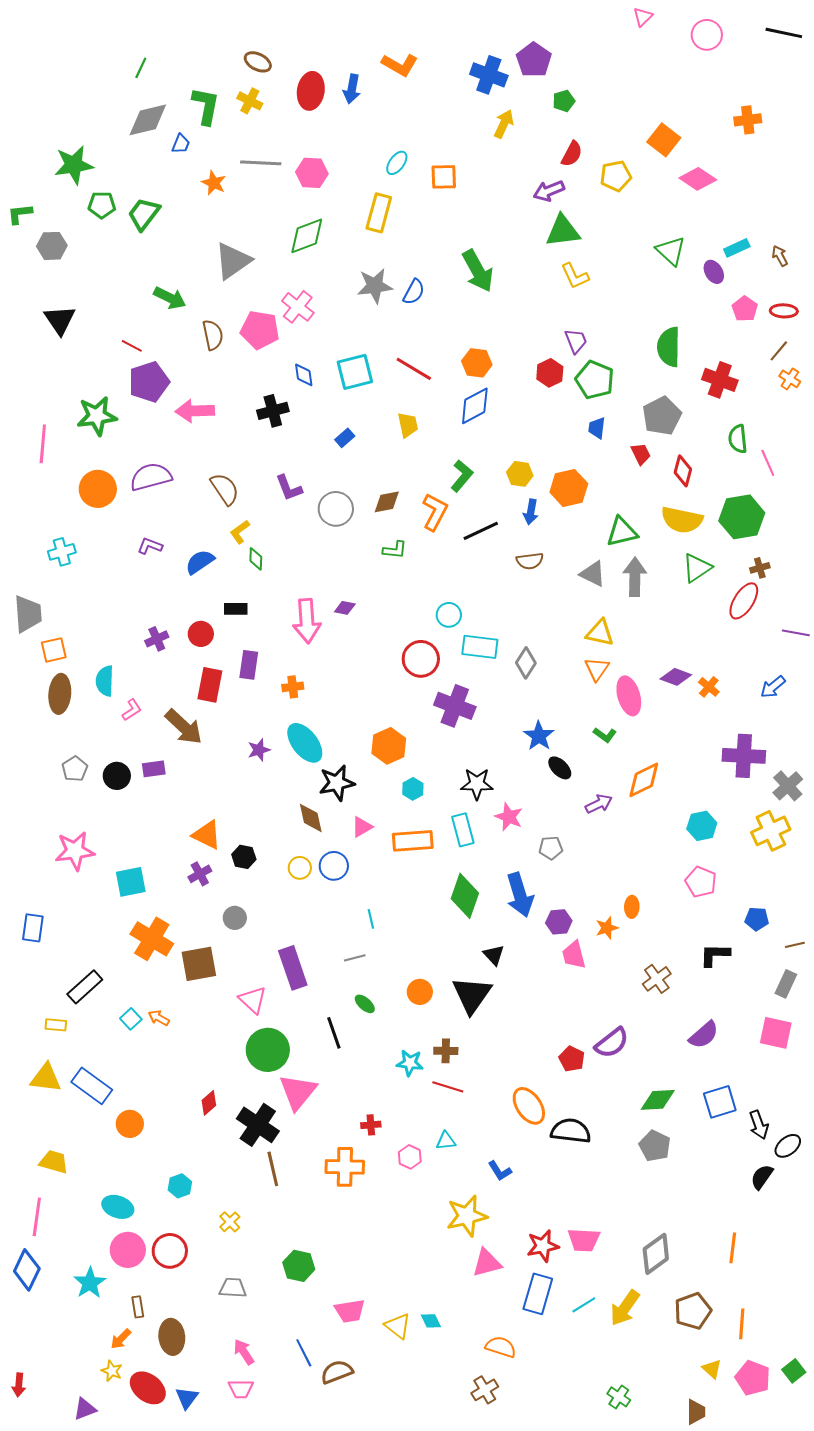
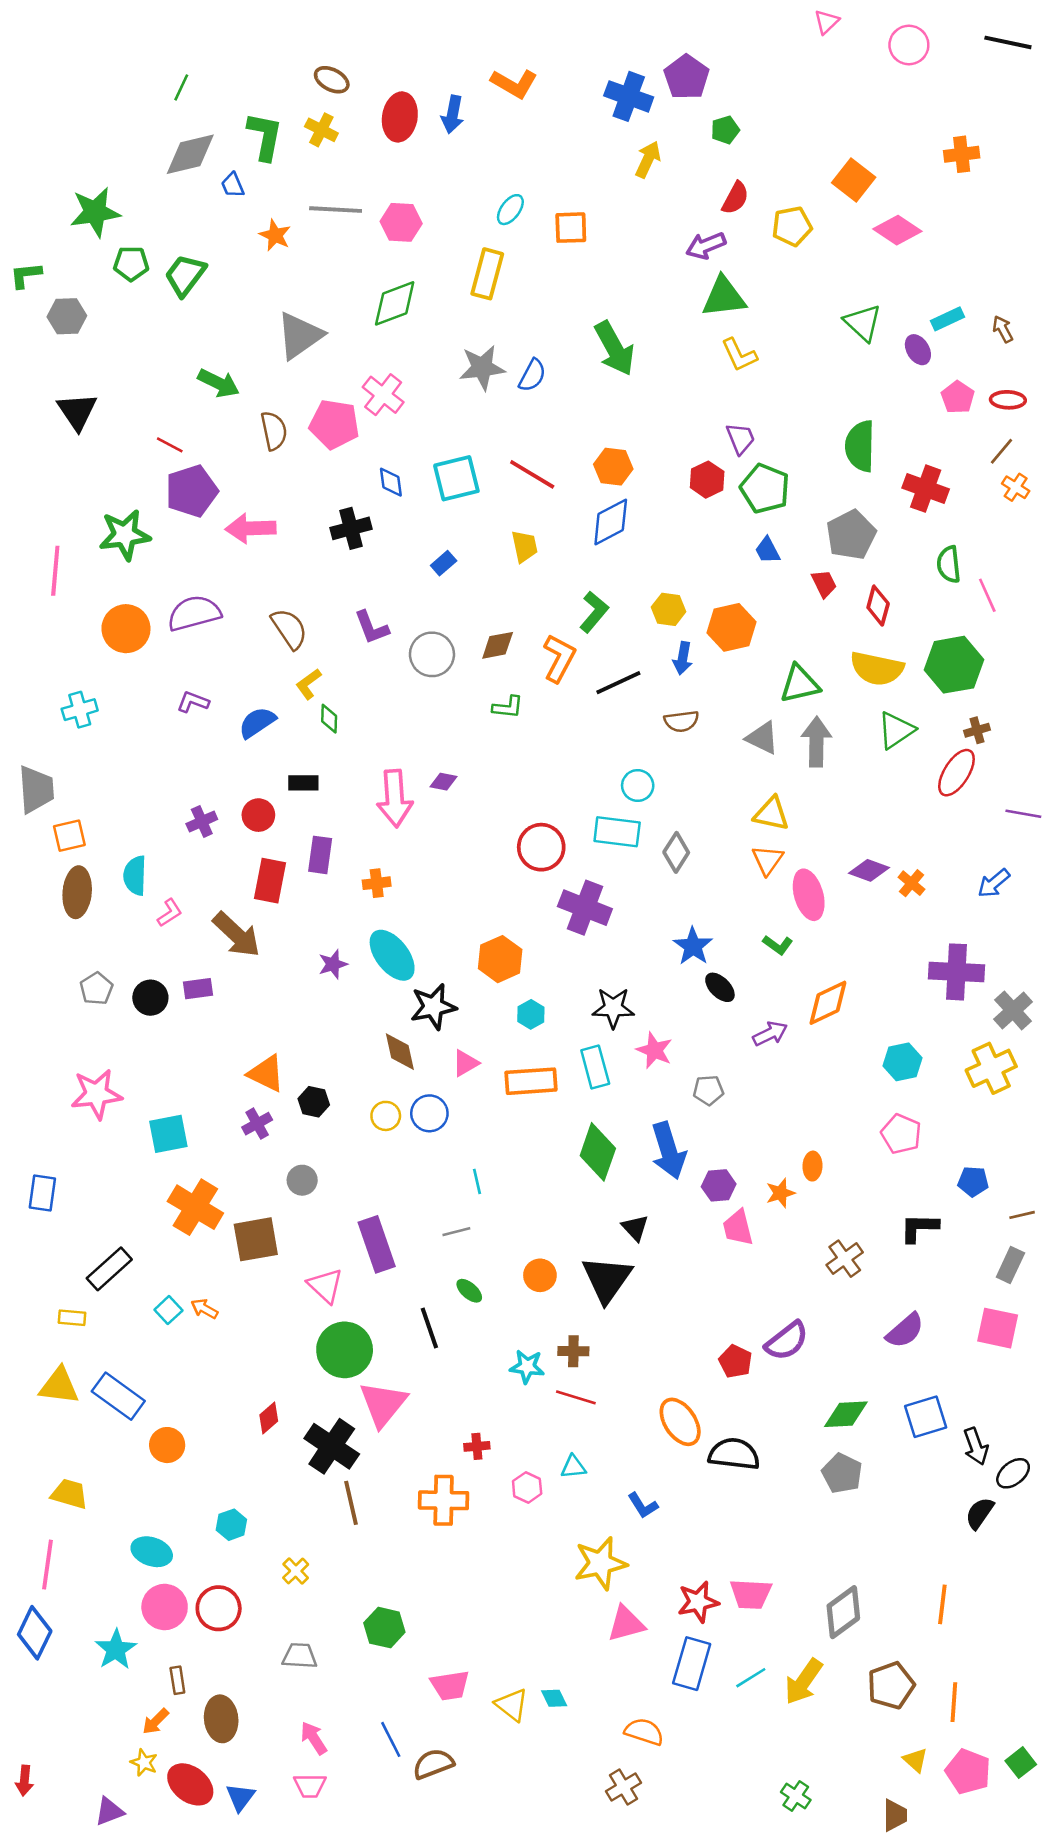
blue trapezoid: (181, 144) -> (233, 185), turned 135
blue trapezoid: (597, 428) -> (768, 550), turned -35
cyan circle: (449, 615) -> (638, 786), moved

